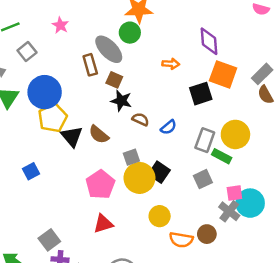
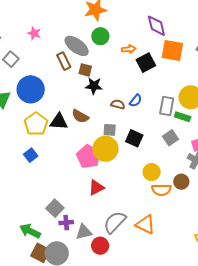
green circle: (130, 33) -> (100, 36), moved
black square: (201, 94) -> (146, 63), moved
yellow pentagon: (53, 118) -> (36, 124), moved
brown semicircle: (141, 119) -> (118, 104), moved
black triangle: (72, 136) -> (59, 122), turned -36
gray square: (131, 157) -> (110, 130), turned 32
yellow circle: (139, 178) -> (105, 149), moved
yellow circle: (160, 216) -> (152, 172), moved

